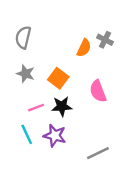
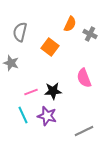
orange semicircle: (84, 48) -> (70, 24), moved
gray star: (26, 74) -> (11, 63), moved
orange square: (58, 78) -> (50, 47), moved

